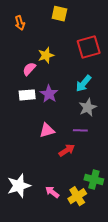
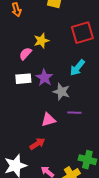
gray star: (88, 107) -> (61, 92), moved, turned -30
pink triangle: (47, 130) -> (48, 120), moved
red arrow: (67, 150) -> (37, 144), moved

